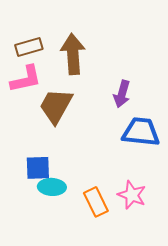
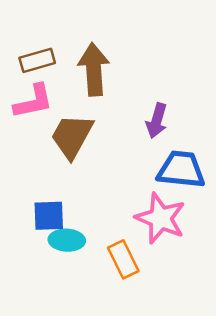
pink star: (132, 195) -> (161, 218), moved, size x1.4

